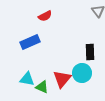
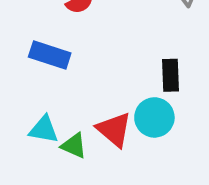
blue rectangle: (30, 42) -> (50, 55), turned 42
red triangle: (62, 79) -> (114, 130), turned -30

